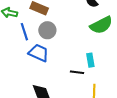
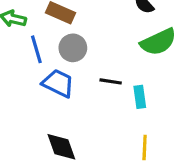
black line: (77, 72) -> (111, 81), moved

